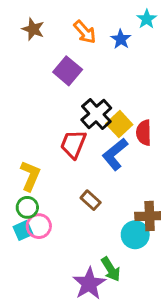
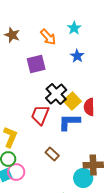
cyan star: (147, 19) -> (74, 28), moved
blue star: (121, 39) -> (77, 56), moved
purple square: (68, 71) -> (36, 64), turned 36
blue L-shape: (115, 154) -> (69, 122), turned 40

